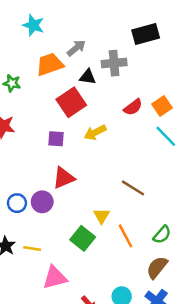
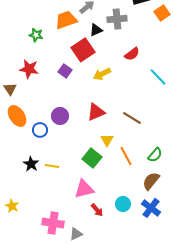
black triangle: (88, 77) -> (96, 30), turned -32
orange square: (162, 106) -> (162, 13), moved
purple square: (56, 139) -> (65, 71), moved, turned 32
red triangle: (64, 178) -> (96, 112), moved
purple circle: (42, 202) -> (60, 116), moved
pink triangle: (55, 278) -> (84, 189), moved

